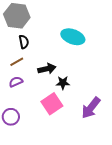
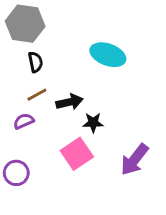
brown line: (17, 62) -> (37, 95), moved

